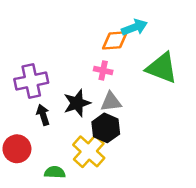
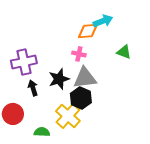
green triangle: (162, 68) -> (124, 52), size x0.6
gray triangle: (111, 102) -> (85, 78), size x1.4

